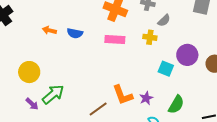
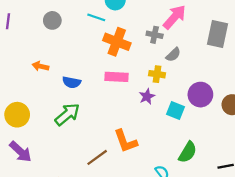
blue semicircle: (75, 33) -> (72, 82), moved
green arrow: (53, 94) -> (67, 114), moved
purple star: (146, 98) -> (147, 96), moved
purple arrow: (32, 104) -> (21, 152), size x1.5

